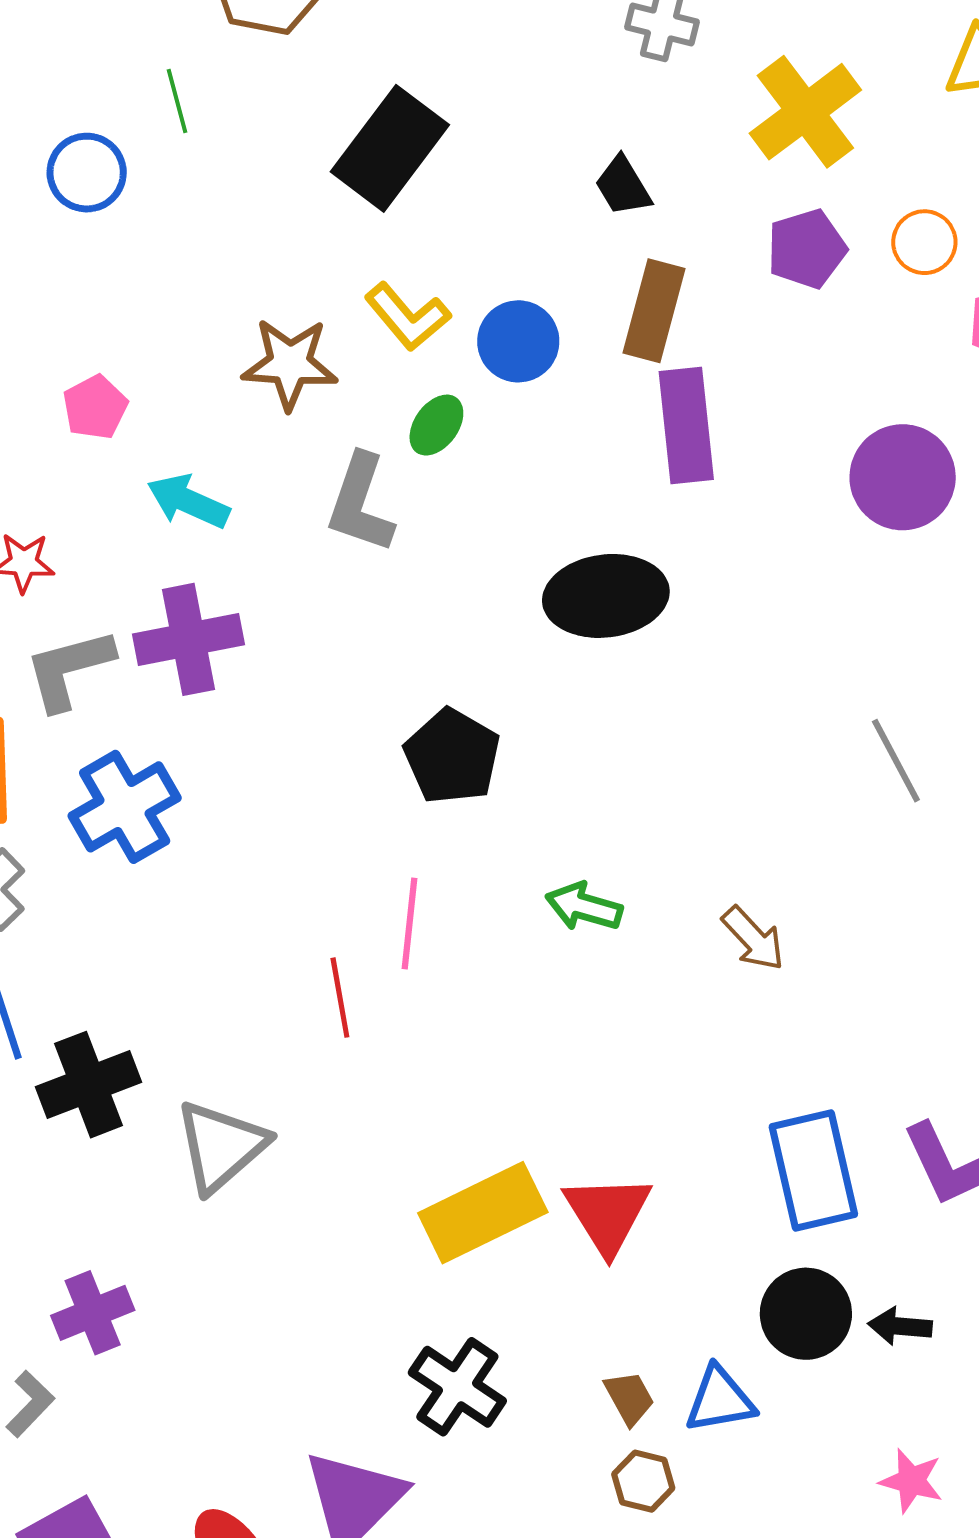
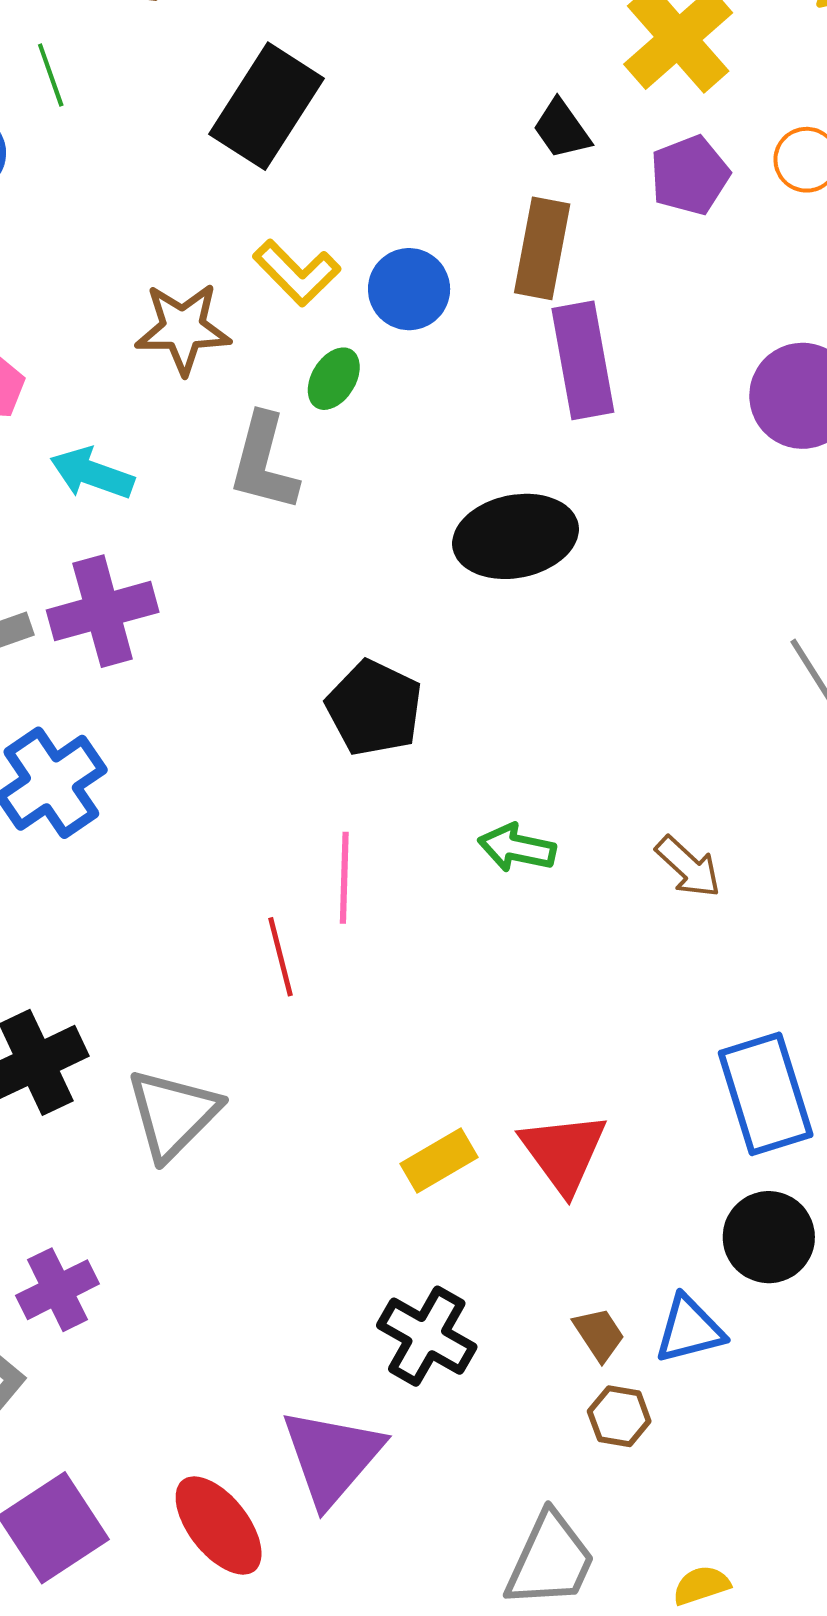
black trapezoid: (623, 186) -> (562, 129), moved
yellow rectangle: (483, 1213) -> (439, 1161), size x0.6

